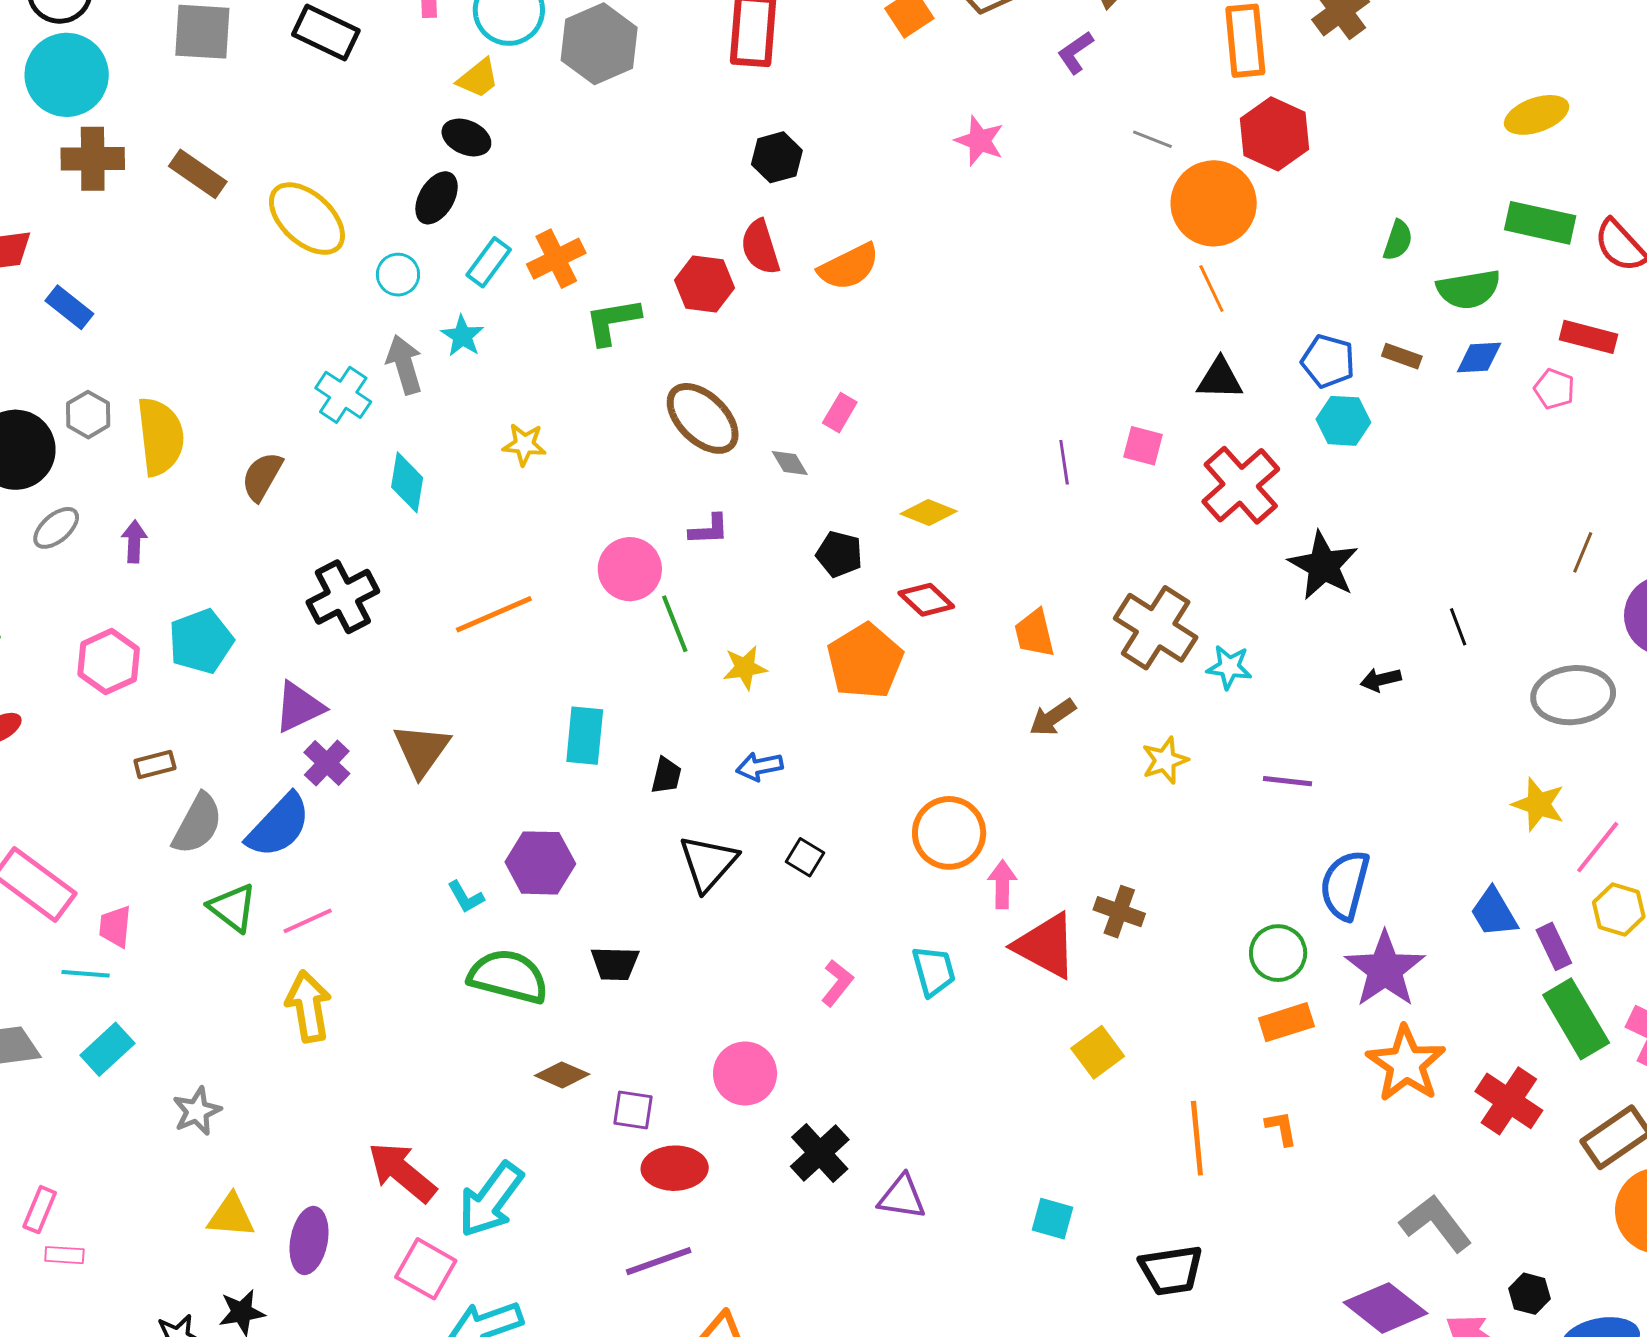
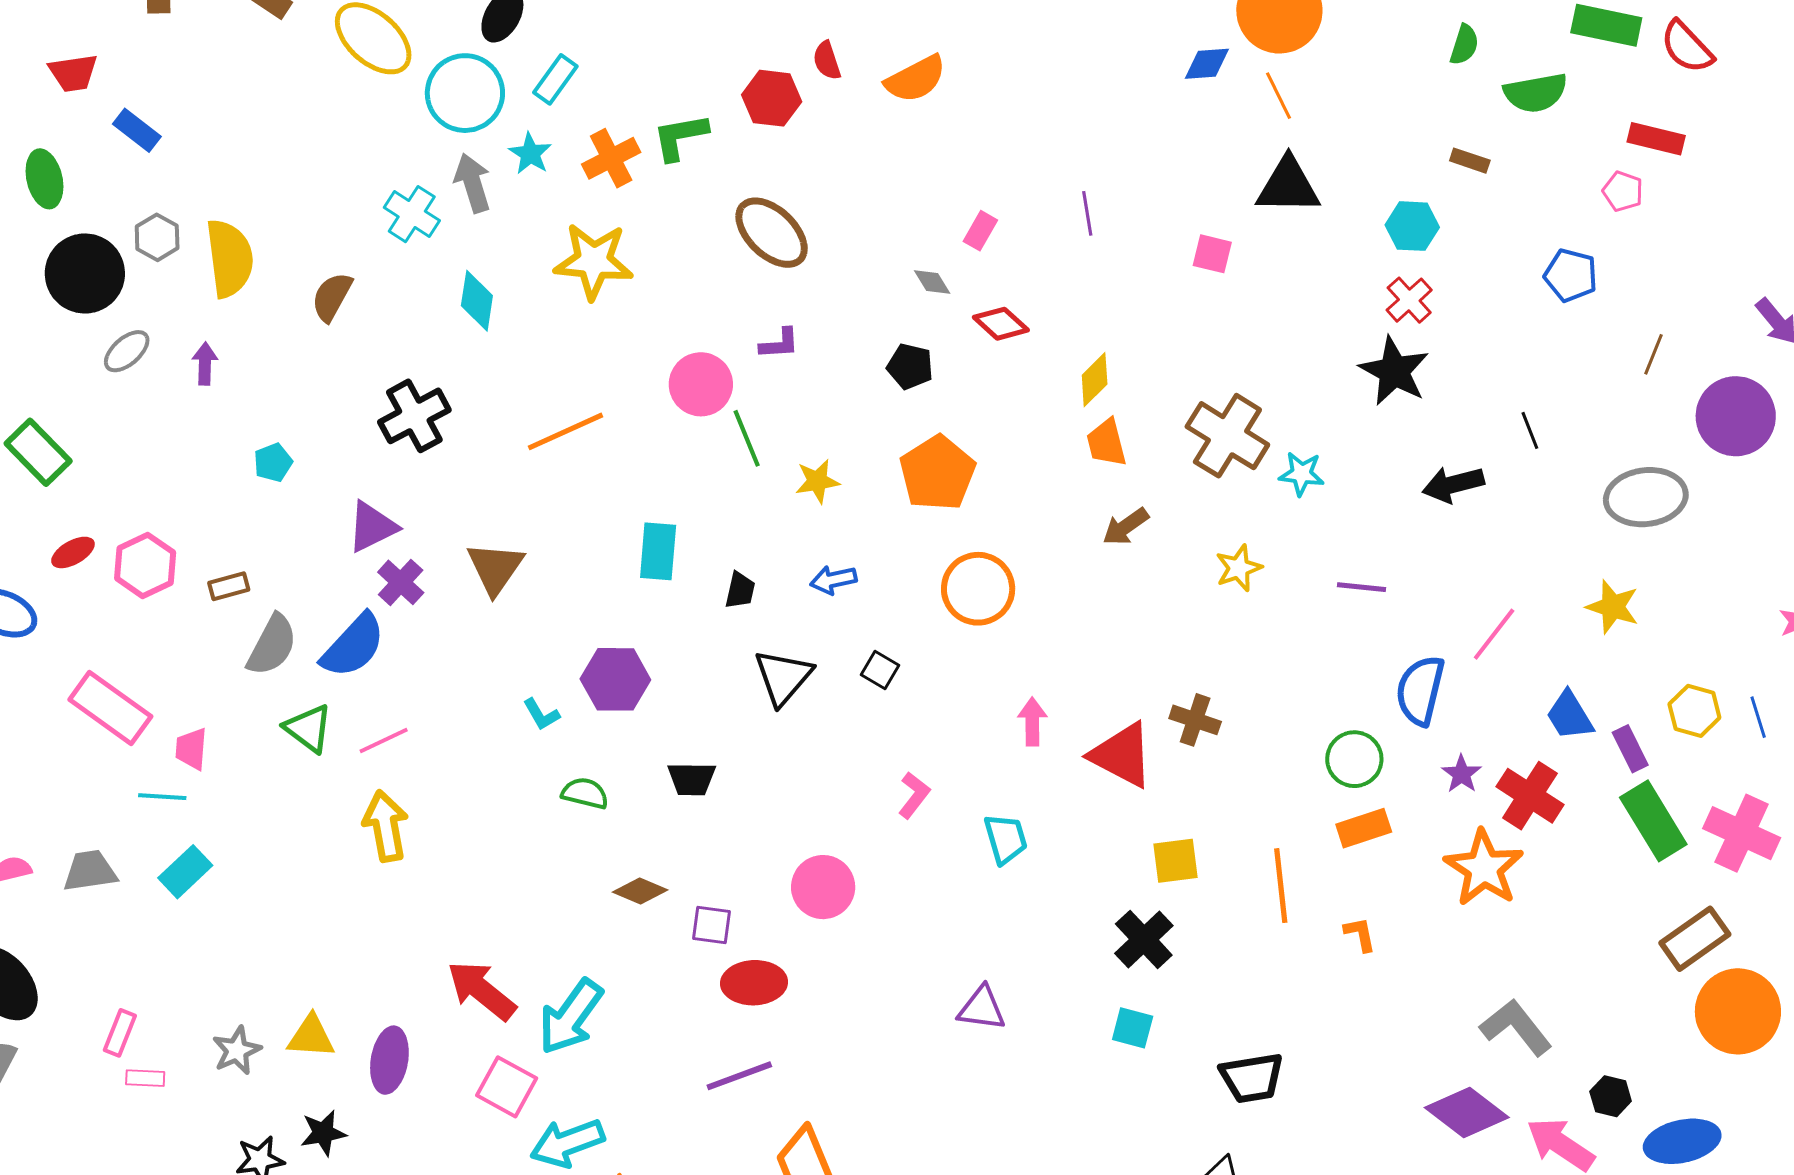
red semicircle: (760, 247) -> (827, 61), size x0.7
orange cross: (556, 259) -> (611, 158), moved
cyan circle: (398, 275) -> (465, 93), size x1.8
blue diamond: (1479, 358) -> (1207, 64), moved
blue pentagon: (1328, 361) -> (1571, 275), moved
black triangle: (1220, 379) -> (1288, 186), size x1.4
pink rectangle: (840, 413) -> (980, 231), moved
yellow star: (524, 444) -> (594, 261), size x1.8
purple line: (1064, 462) -> (1087, 213), moved
gray diamond: (790, 463) -> (932, 282), moved
red cross: (1241, 485) -> (1409, 300), moved, size x0.6
yellow diamond: (929, 513) -> (1095, 380), moved, turned -66
red diamond: (926, 600) -> (1001, 324), moved
cyan pentagon: (201, 641) -> (273, 463), size x0.6
pink hexagon: (109, 662) -> (145, 565), moved
black arrow: (1381, 680) -> (1453, 484), size x1.5
orange circle: (949, 833) -> (978, 589), moved
pink line: (1598, 847) -> (1494, 634), moved
pink arrow: (1002, 884) -> (1032, 722), moved
purple star: (1385, 969) -> (1461, 774), size x0.5
cyan trapezoid: (934, 971) -> (1006, 839), moved
green semicircle: (508, 976) -> (585, 793), size x0.6
yellow square: (1098, 1052) -> (1175, 861), turned 30
red cross: (1509, 1101) -> (1530, 796), moved
gray star: (197, 1111) -> (237, 1051), moved
orange line: (1197, 1138) -> (1281, 886), moved
black cross: (820, 1153) -> (1144, 940), moved

